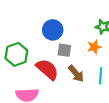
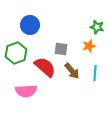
blue circle: (53, 30) -> (30, 25), moved

